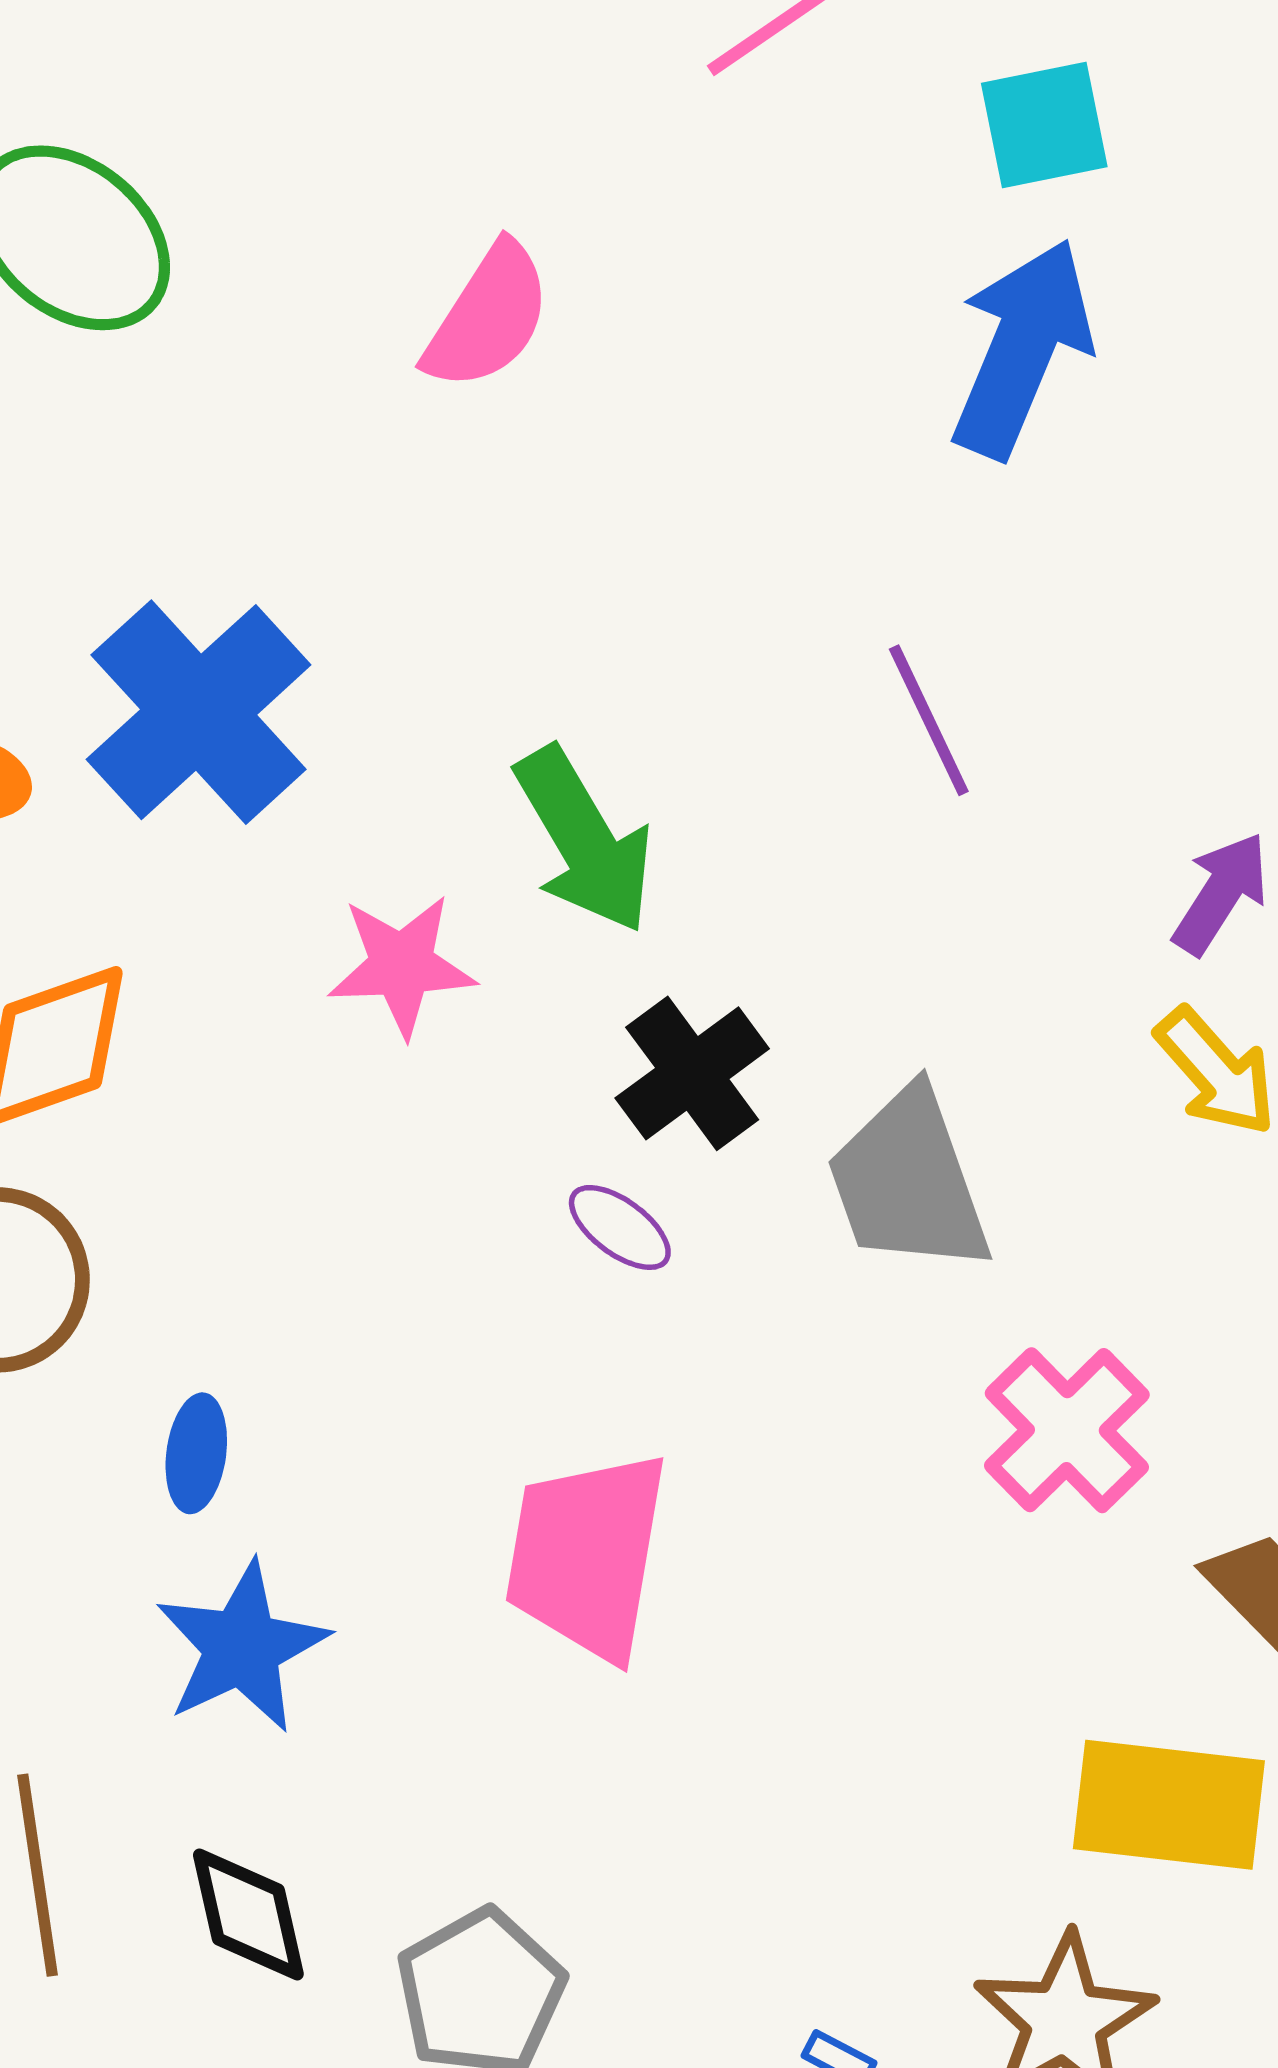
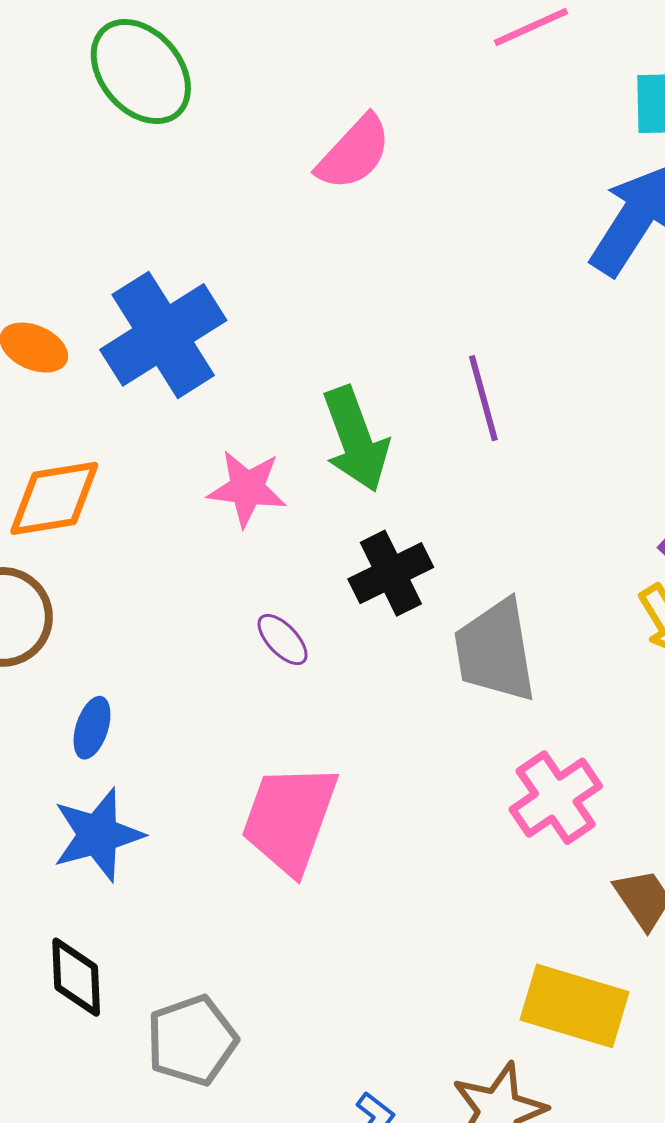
purple line: (929, 720) -> (483, 398), moved
purple ellipse: (620, 1227) -> (283, 640), moved

